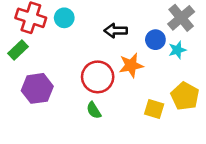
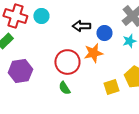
blue circle: (155, 40) -> (104, 33), moved
yellow square: (154, 109) -> (111, 87), turned -35

